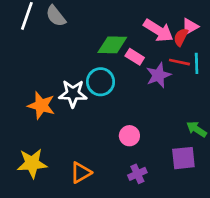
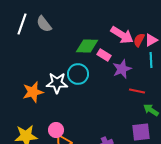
pink triangle: (190, 27) -> (151, 40), moved
red line: (179, 62) -> (137, 91), moved
orange star: (41, 105) -> (33, 92), turned -30
pink circle: (129, 136) -> (56, 130), moved

